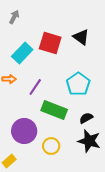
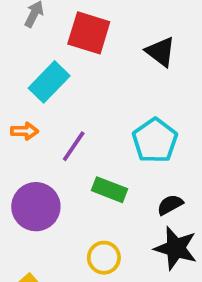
red square: (50, 43) -> (89, 33), moved
green rectangle: (54, 110) -> (110, 190), size x0.7
purple circle: (24, 131) -> (36, 207), moved

